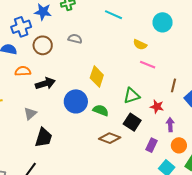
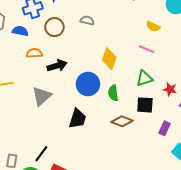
pink line: (148, 65) -> (147, 49), moved
green semicircle: (101, 110) -> (113, 93), turned -119
gray triangle: (30, 114) -> (42, 96), size x1.5
black square: (132, 122) -> (145, 105), turned -30
black trapezoid: (44, 138) -> (77, 119), moved

